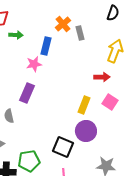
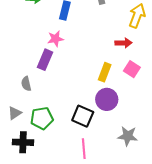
pink star: (34, 64) -> (55, 39), moved
green pentagon: (29, 161) -> (42, 118), moved

